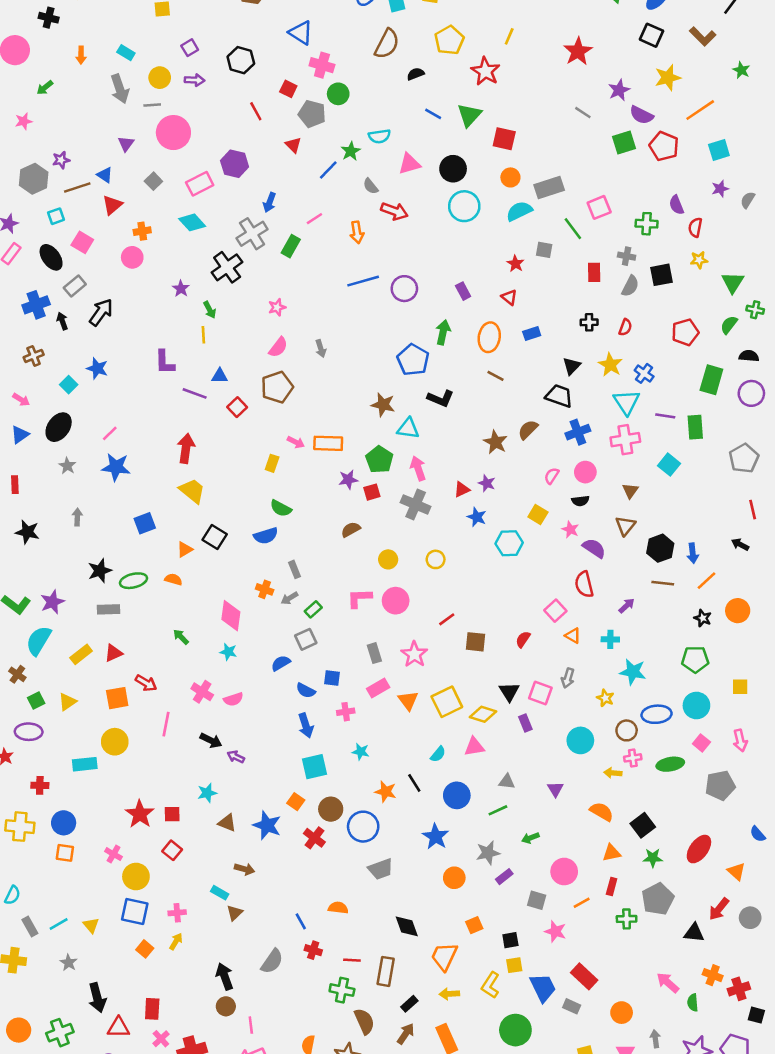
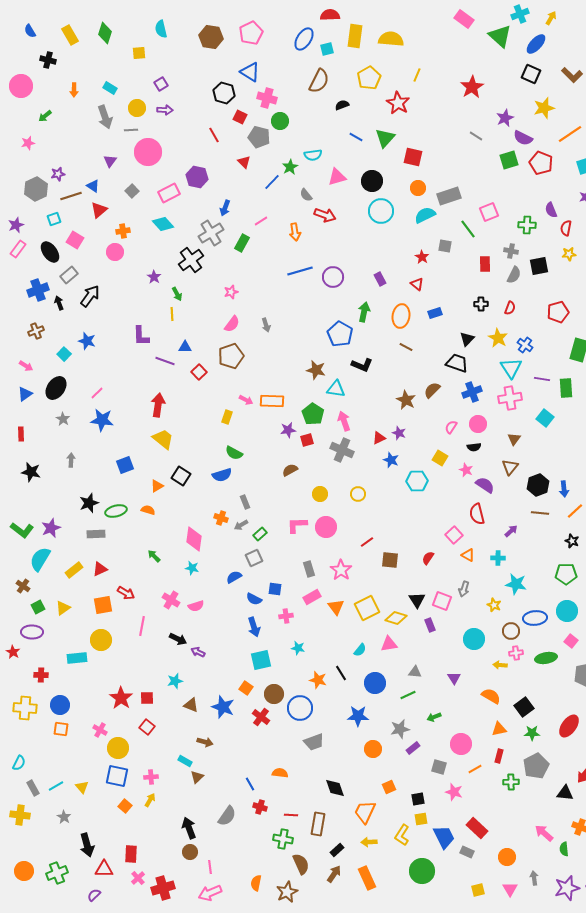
black hexagon: (241, 60) -> (224, 93), moved
blue star: (436, 837) -> (358, 716), turned -30

